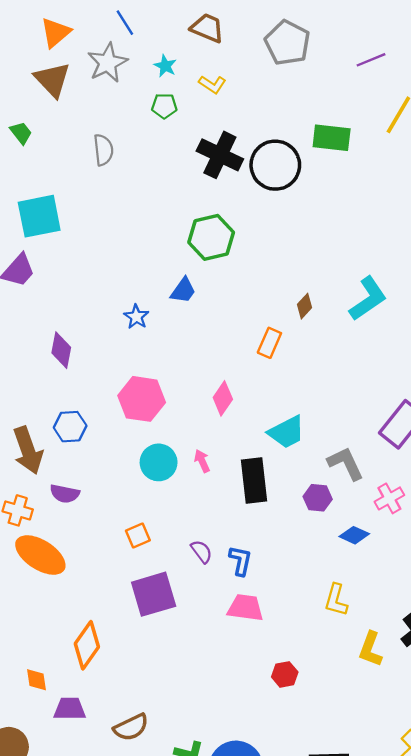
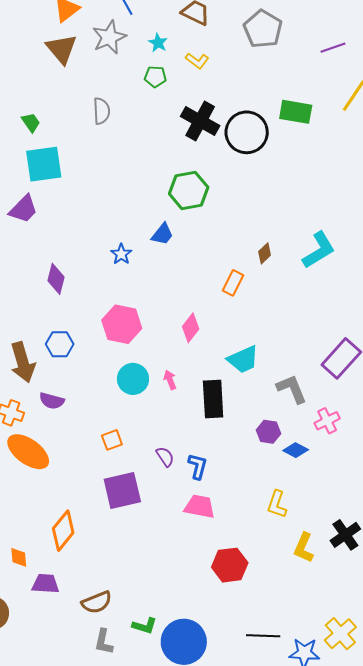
green trapezoid: (21, 133) -> (31, 122), moved
purple hexagon: (318, 498) -> (268, 432), moved
red hexagon: (285, 674) -> (230, 565), size x1.6

